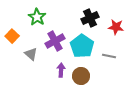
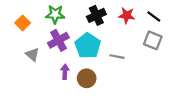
green star: (37, 17) -> (55, 14), moved, turned -30
red star: (116, 27) -> (127, 15), moved
orange square: (12, 36) -> (23, 23), moved

